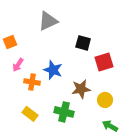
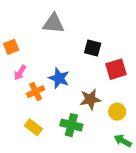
gray triangle: (48, 21) -> (53, 23), turned 30
orange cross: (32, 82) -> (36, 92), turned -35

